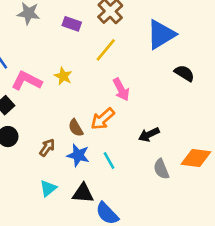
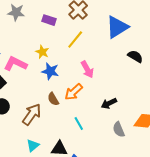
yellow star: (63, 76) -> (42, 52), moved
brown arrow: (47, 148) -> (32, 114), size x1.6
blue star: (78, 155) -> (50, 71), moved

